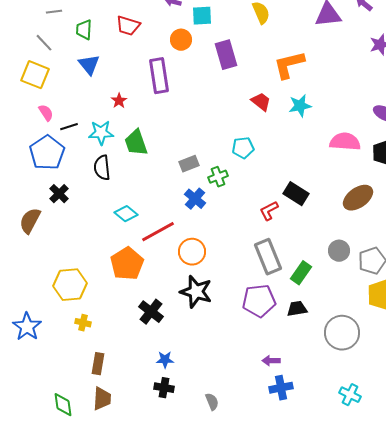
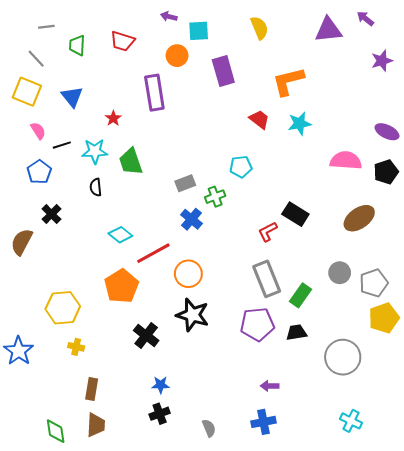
blue triangle: (89, 65) -> (72, 97), moved
blue pentagon: (47, 153) -> (39, 172), size x0.7
black semicircle: (102, 168) -> (96, 187), size x0.7
black cross: (164, 388) -> (160, 414), turned -30
blue cross: (281, 388) -> (263, 422), moved

